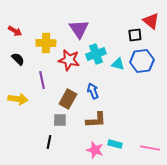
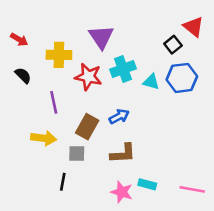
black square: (135, 35) -> (173, 45), turned -32
blue arrow: (93, 91) -> (119, 116), turned 84
yellow arrow: (18, 99) -> (44, 138), moved

